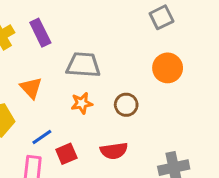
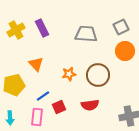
gray square: (161, 17) -> (121, 27), moved
gray trapezoid: (83, 65) -> (86, 34), moved
brown circle: (126, 105) -> (98, 75), size x1.5

